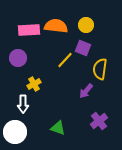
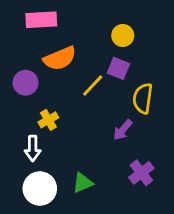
orange semicircle: (56, 26) -> (60, 58), moved, turned 150
pink rectangle: (29, 30) -> (41, 20), moved
green triangle: (58, 128) -> (83, 183), turned -42
white circle: (15, 132) -> (40, 189), moved

